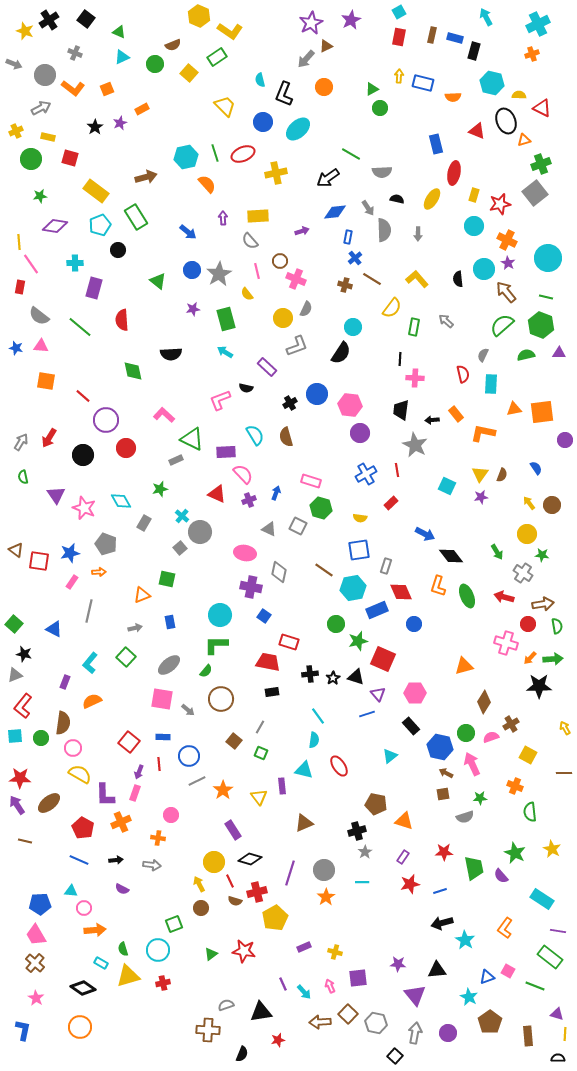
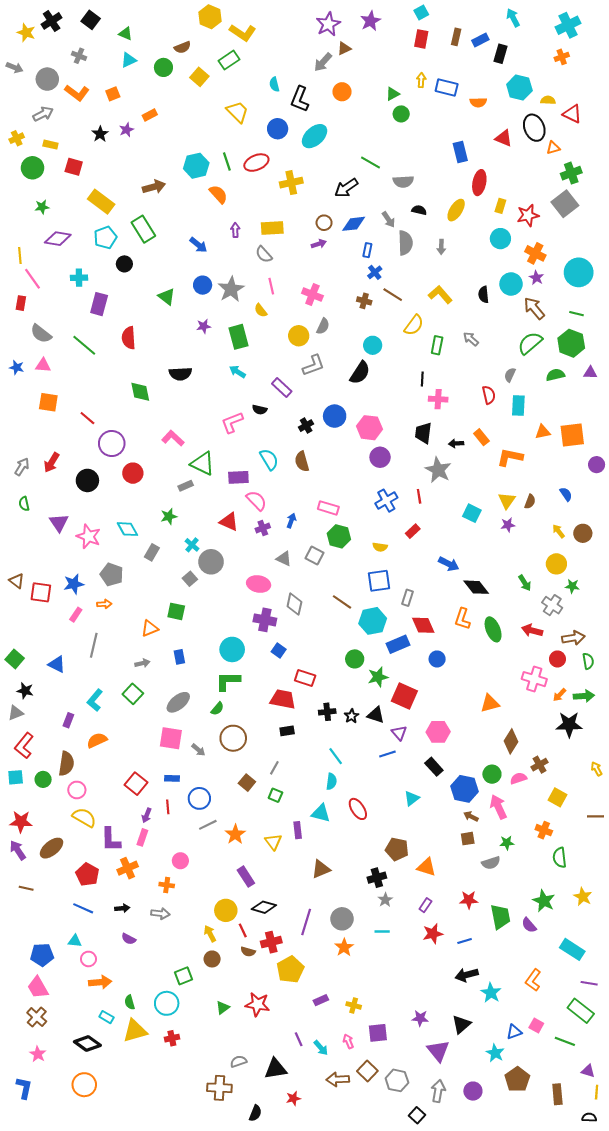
blue rectangle: (455, 38) -> (480, 40), turned -42
brown circle: (280, 261) -> (324, 223), moved
black triangle: (437, 970) -> (461, 1024), turned -36

